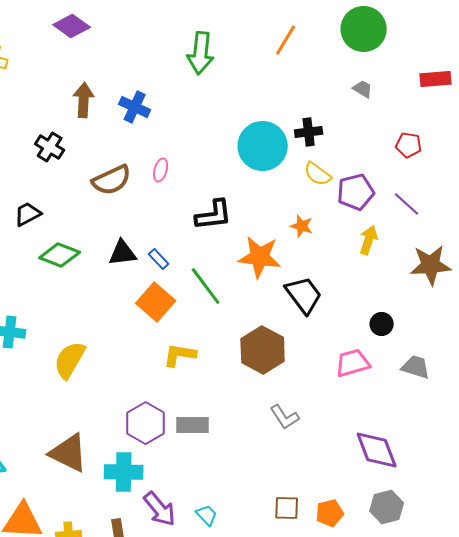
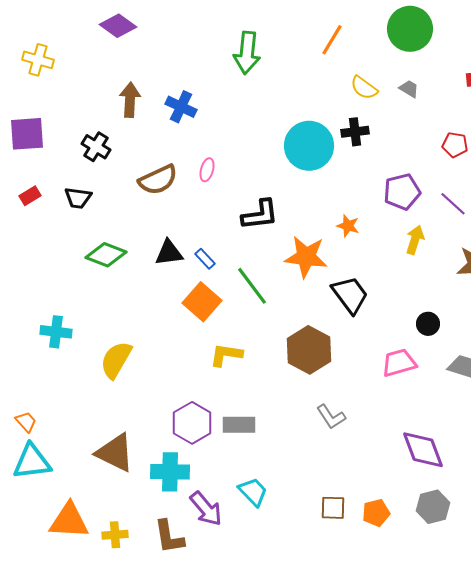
yellow semicircle: (318, 174) -> (364, 88), moved
black trapezoid: (28, 214) -> (78, 198), moved, turned -144
cyan trapezoid: (207, 515) -> (253, 492), moved, size x1.4

